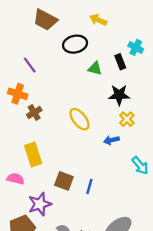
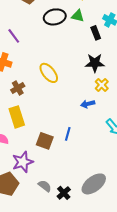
green triangle: (95, 68) -> (78, 16), moved
brown cross: (34, 113) -> (18, 88), moved
yellow ellipse: (79, 119) -> (49, 73), moved
blue line: (89, 186) -> (68, 134), moved

